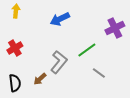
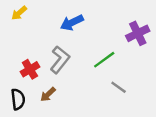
yellow arrow: (16, 11) -> (19, 13), turned -136
red cross: (15, 48) -> (30, 69), moved
gray L-shape: (59, 62) -> (60, 60), moved

